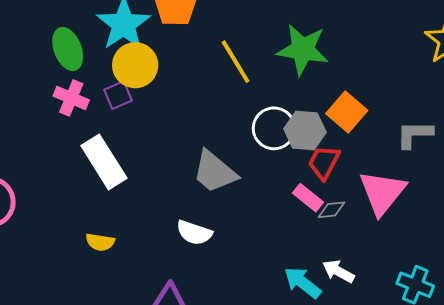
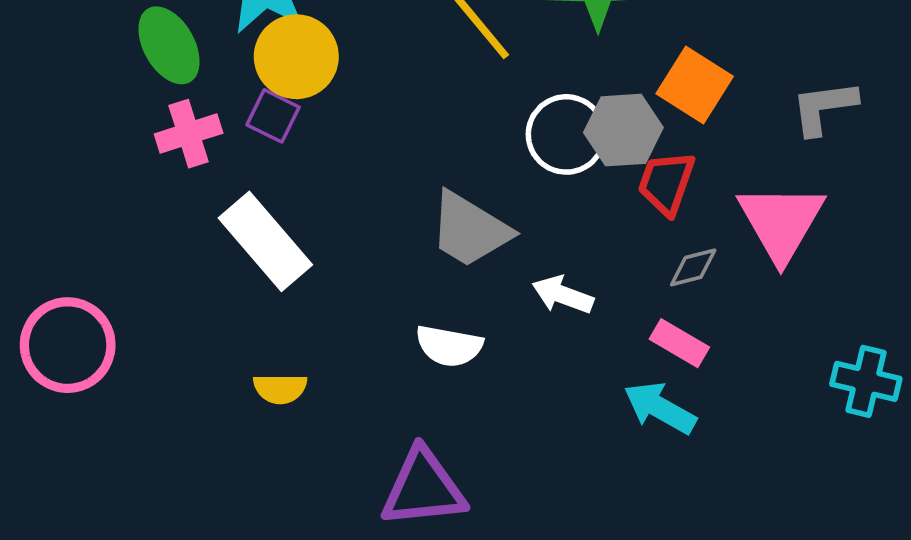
purple square: (118, 95) -> (273, 116), turned -32
pink cross: (71, 98) -> (189, 134), turned -32
pink rectangle: (308, 198) -> (679, 343), moved
white arrow: (338, 271) -> (563, 295), moved

